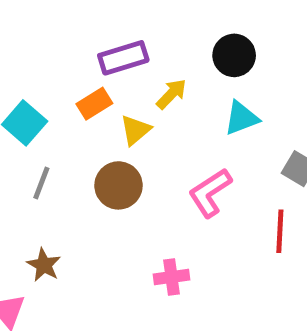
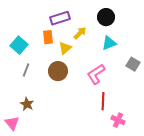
orange rectangle: (94, 104) -> (48, 37), turned -64
red line: (280, 231) -> (103, 101), moved
pink cross: (171, 277) -> (118, 120), moved, turned 32

